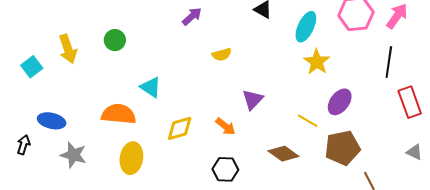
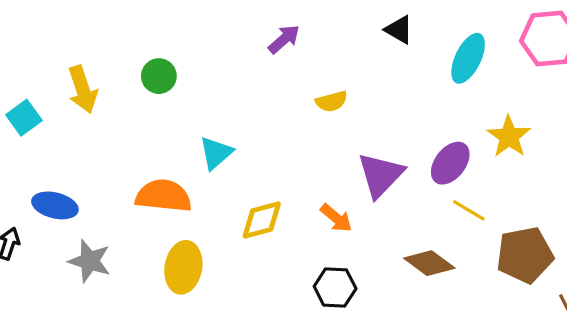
yellow star: (317, 62) -> (509, 137), moved
cyan triangle: (151, 87) -> (216, 153), turned 45
purple triangle: (253, 100) -> (381, 175), size x1.4
purple ellipse: (340, 102) -> (450, 163), moved

